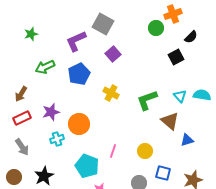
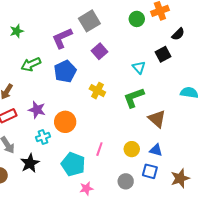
gray square: (103, 24) -> (89, 21), turned 30
green circle: (156, 28) -> (137, 19), moved
cyan triangle: (180, 96) -> (139, 67), moved
purple star: (51, 112) -> (37, 110), turned 30
blue triangle: (187, 140) -> (156, 150), moved, turned 32
black star: (44, 176) -> (30, 163), moved

